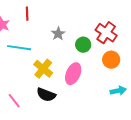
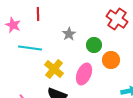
red cross: (106, 33) -> (117, 19), moved
orange circle: (111, 60) -> (111, 60), moved

